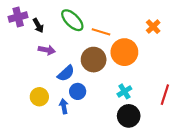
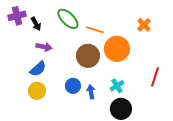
blue semicircle: (66, 73) -> (38, 69), moved
red line: (165, 95) -> (155, 77), moved
blue arrow: (64, 106) -> (91, 92), moved

